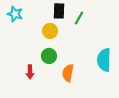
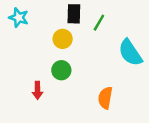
cyan semicircle: (104, 60) -> (130, 53), moved, turned -35
orange semicircle: (68, 73) -> (105, 98), moved

